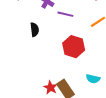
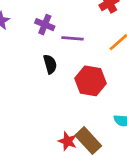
black semicircle: (35, 30) -> (50, 64), moved

